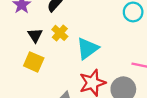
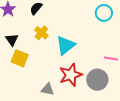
black triangle: (35, 35) -> (12, 40), moved

